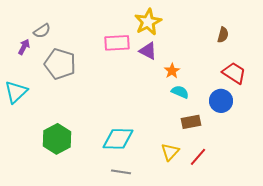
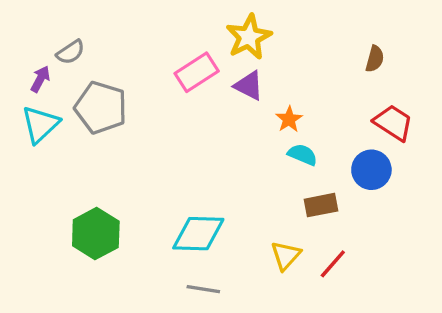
pink rectangle: (117, 43) -> (197, 72), turned -30
cyan triangle: (16, 92) -> (40, 124), moved

